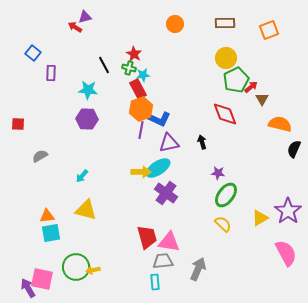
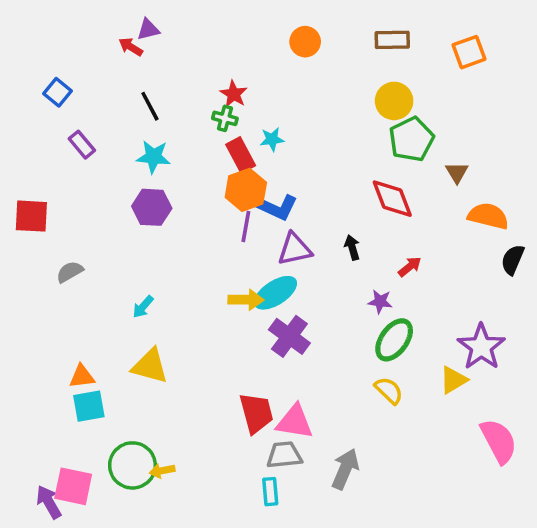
black line: (104, 65) -> (150, 106), moved
purple rectangle: (51, 73) -> (82, 145), moved, turned -42
cyan star: (143, 75) -> (272, 139), moved
red arrow: (251, 87) -> (410, 267), moved
red square: (18, 124) -> (31, 216), size x1.5
purple star: (288, 211) -> (481, 347), moved

